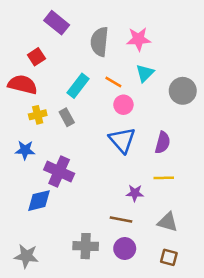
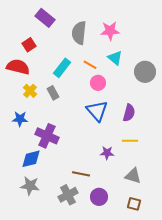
cyan triangle: (145, 73) -> (115, 58), turned -35
yellow cross: (38, 115) -> (30, 91), turned -32
brown line: (121, 220) -> (81, 174), moved
gray cross: (86, 246) -> (68, 195), turned -30
gray star: (26, 256) -> (30, 186), moved

